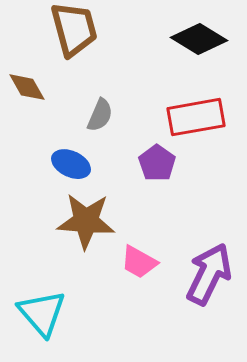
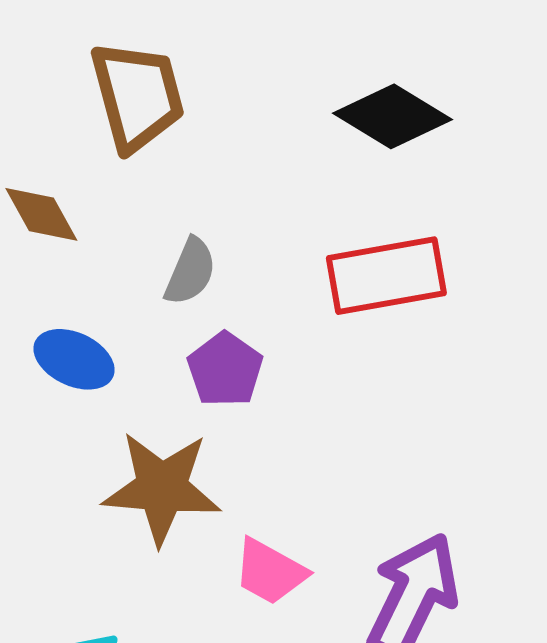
purple pentagon: (157, 163) -> (225, 370), moved
blue ellipse: (71, 164) -> (74, 359), moved

